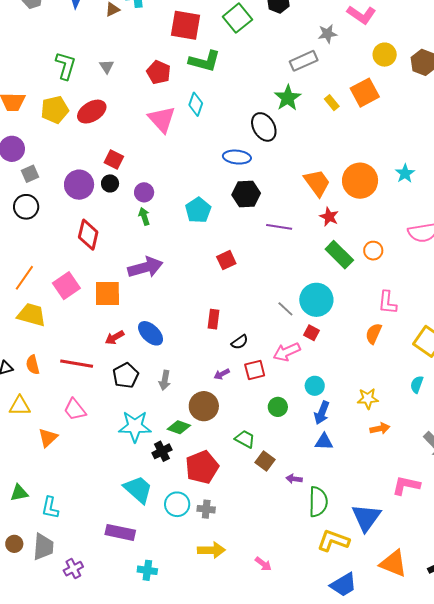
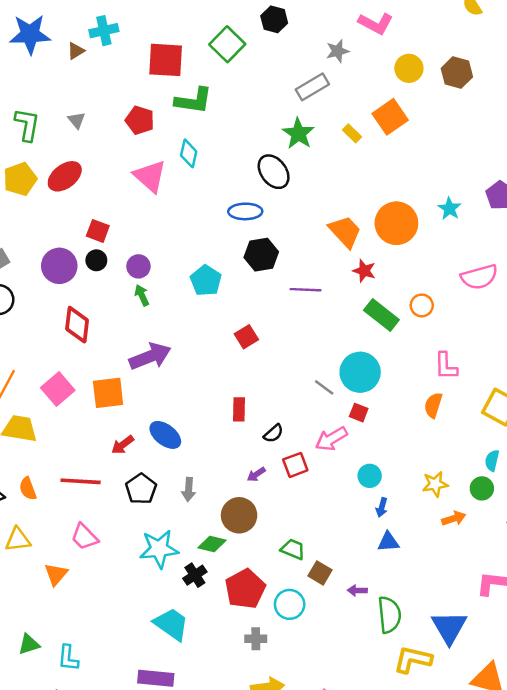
green circle: (278, 407) -> (482, 488), moved
blue arrow: (322, 413) -> (382, 507), size x0.7
cyan circle: (177, 504) -> (290, 604), moved

